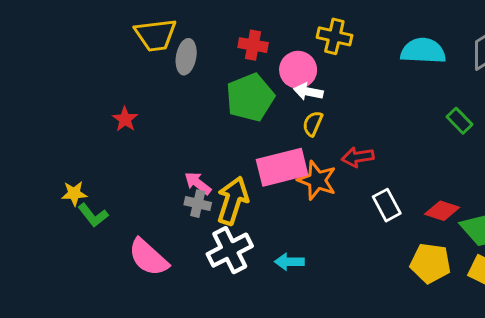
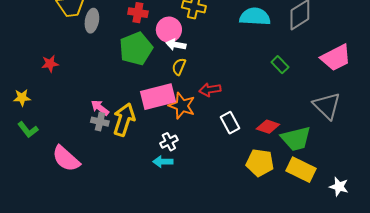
red star: (125, 119) -> (50, 64), turned 30
yellow star: (74, 193) -> (22, 98), moved
white cross: (230, 250) -> (169, 142), moved, size x0.6

